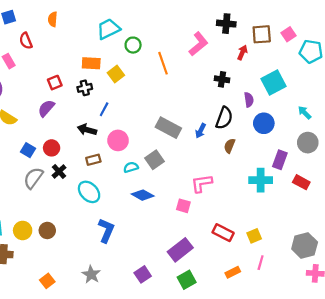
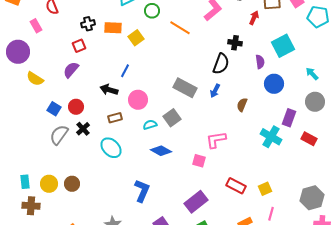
orange line: (163, 63) -> (180, 28), turned -40
black cross: (85, 88) -> (88, 24), moved
black semicircle: (224, 118) -> (221, 64), moved
cyan cross: (261, 180) -> (271, 137), turned 30
blue L-shape: (106, 230) -> (142, 191), moved

